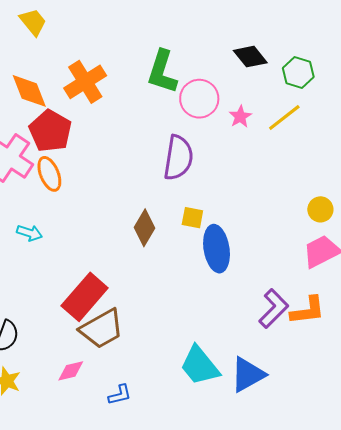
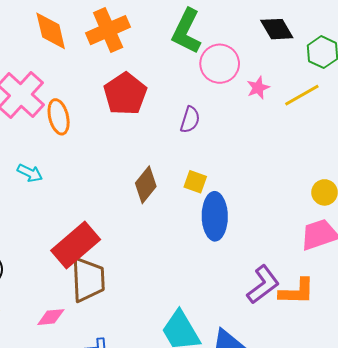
red pentagon: (50, 131) -> (125, 94), moved
purple semicircle: (178, 158) -> (190, 120), size x0.6
brown trapezoid: (102, 329) -> (88, 280), turned -72

